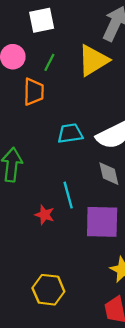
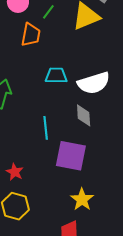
red star: (45, 215) -> (15, 172), moved

